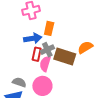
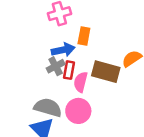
gray cross: (47, 50) -> (56, 66), moved
gray semicircle: (19, 82) -> (48, 107), size x1.5

